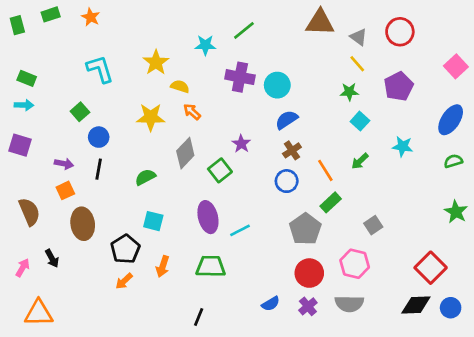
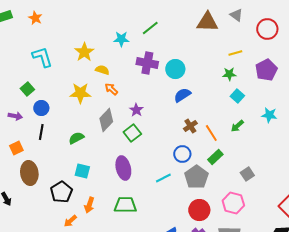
gray triangle: (359, 37) -> (236, 15), moved
yellow line: (357, 64) -> (235, 53), turned -64
purple star: (241, 144) -> (136, 110), moved
brown cross: (292, 150) -> (190, 126), moved
purple arrow: (64, 164) -> (15, 116), moved
blue circle: (287, 181) -> (182, 154), moved
cyan line: (240, 230) -> (163, 178), moved
orange arrow: (124, 281) -> (70, 221), moved

